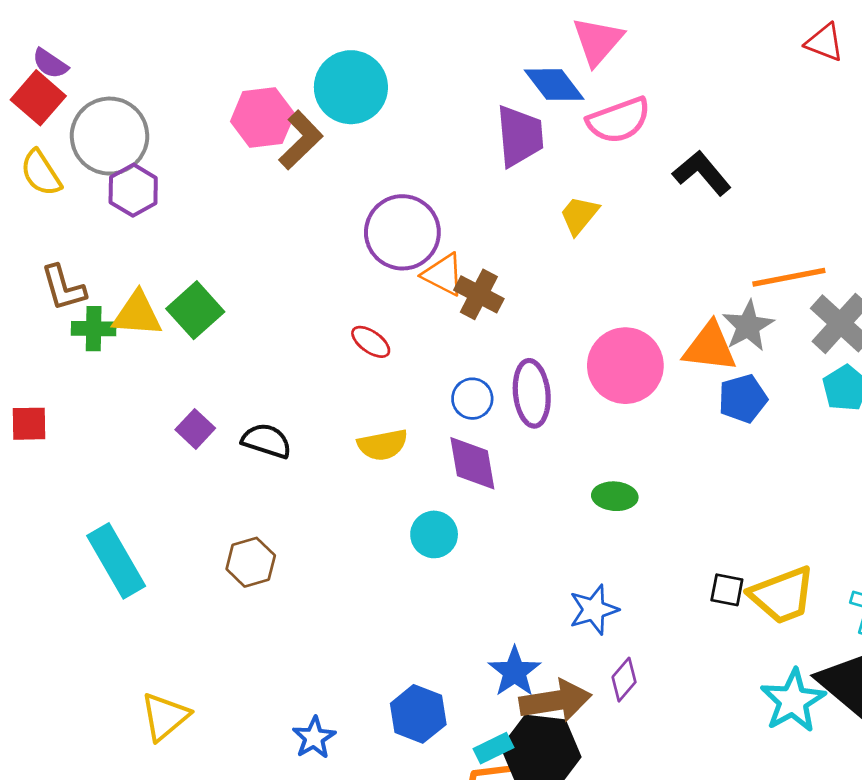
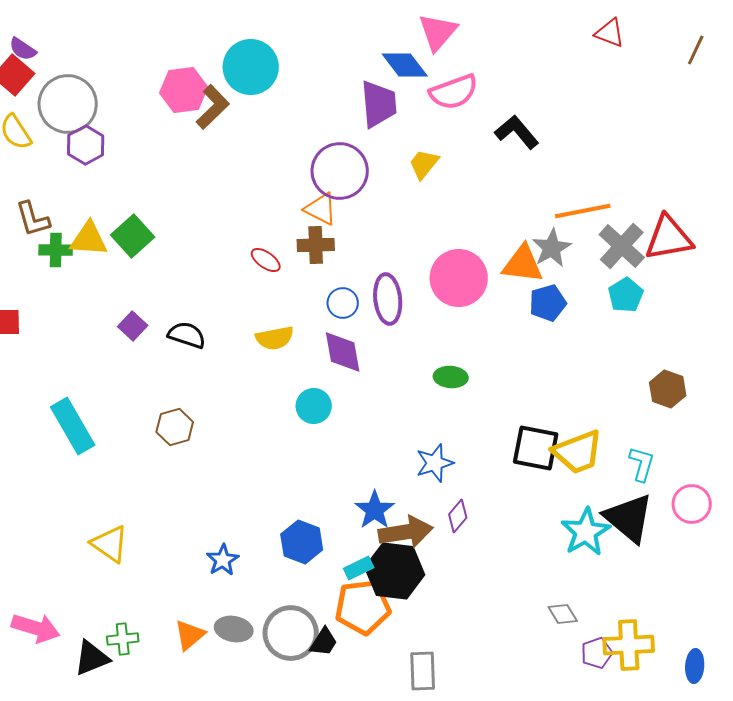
purple circle: (402, 232) -> (340, 171), moved
brown cross: (479, 294) -> (316, 245), moved, turned -30
black square: (727, 590) -> (536, 448), size x1.8
yellow triangle: (165, 717) -> (110, 544), turned -45

